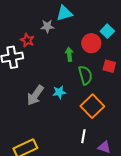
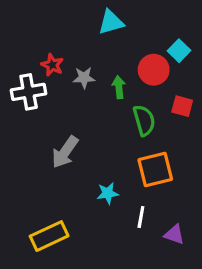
gray star: (47, 26) -> (84, 78), moved
cyan star: (59, 92) -> (108, 193), moved
orange square: (92, 106) -> (155, 169), turned 30

